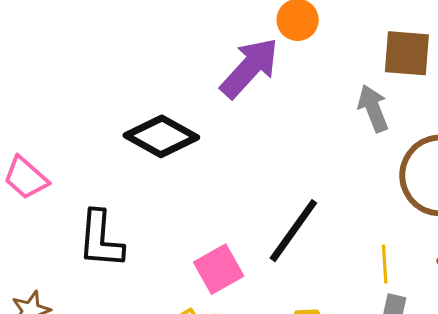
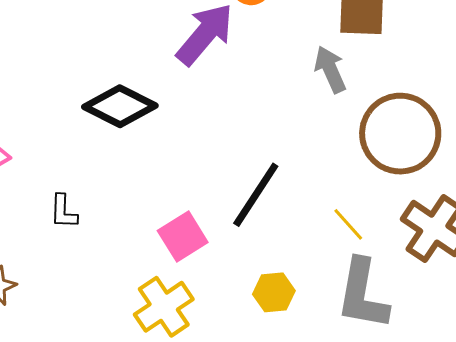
black L-shape: (101, 239) -> (63, 212), size x0.6
yellow line: (385, 264) -> (348, 224), turned -36

